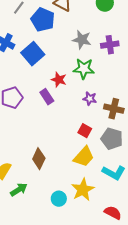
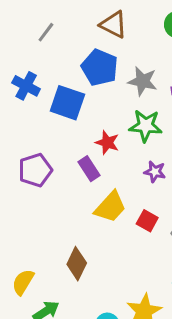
blue pentagon: (43, 20) -> (100, 67), moved
blue square: (33, 54) -> (67, 103), turned -30
yellow trapezoid: (84, 157) -> (110, 207), moved

